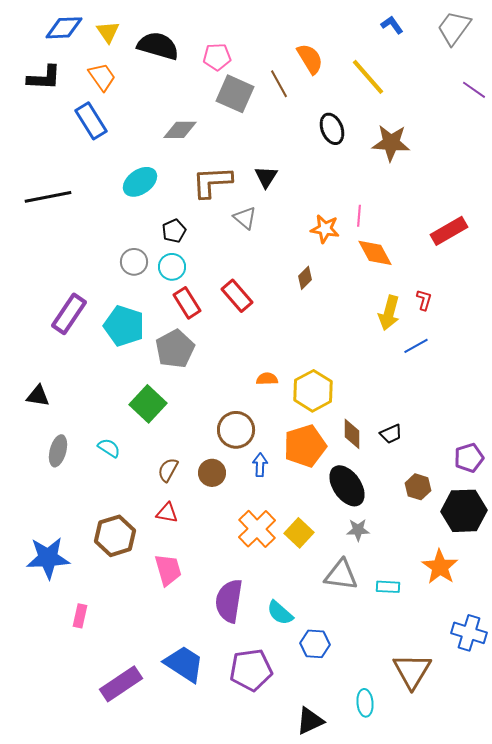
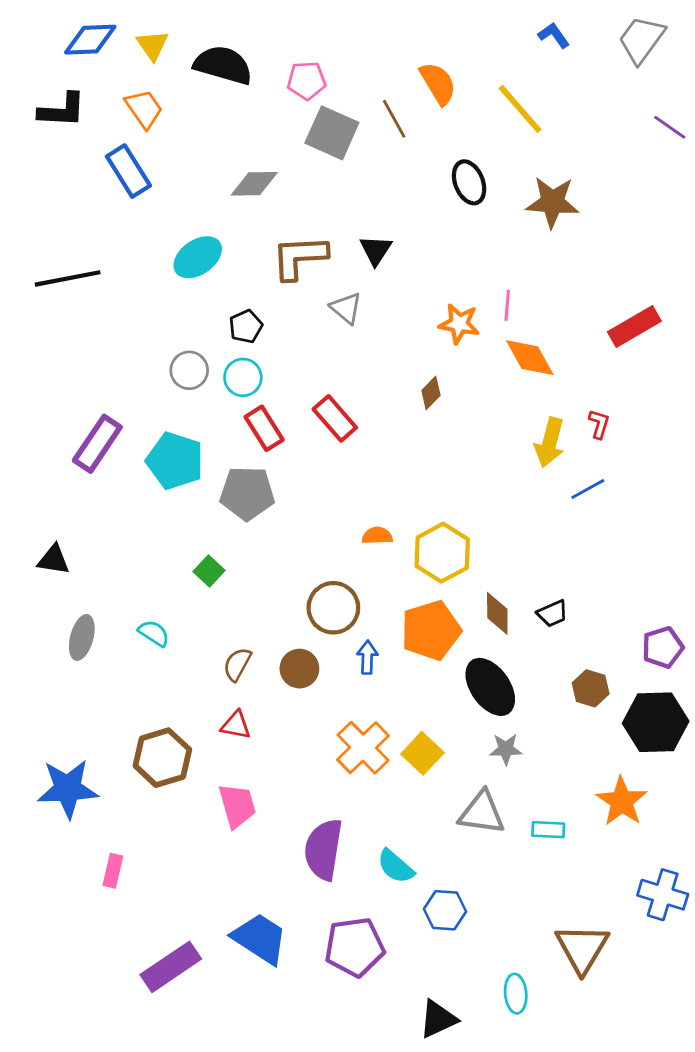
gray pentagon: (175, 349) -> (247, 493), turned 30
green square: (148, 404) -> (209, 571), size x0.6

